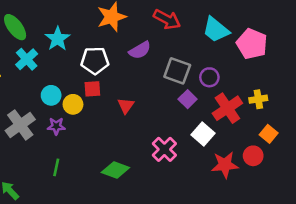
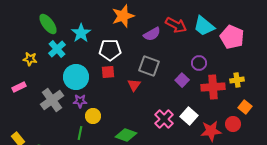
red arrow: (167, 19) -> (176, 25), moved
purple semicircle: (140, 50) -> (152, 34), moved
gray square: (177, 71) -> (149, 66), moved
cyan circle: (51, 95) -> (76, 77), size x1.6
yellow circle: (73, 104) -> (93, 116), moved
red cross: (227, 108) -> (213, 87), turned 30
white square: (203, 134) -> (189, 116), moved

